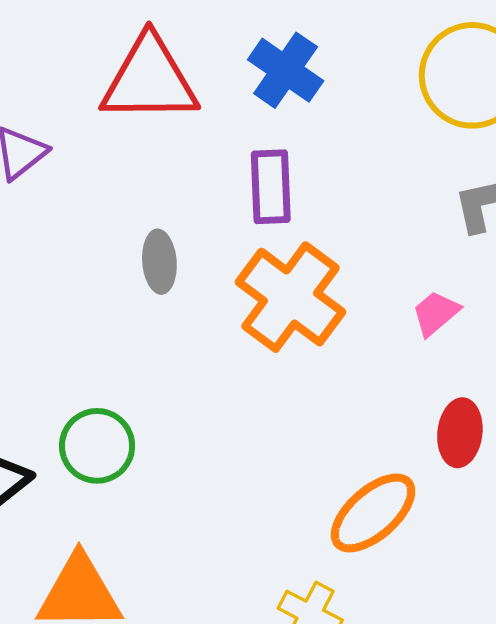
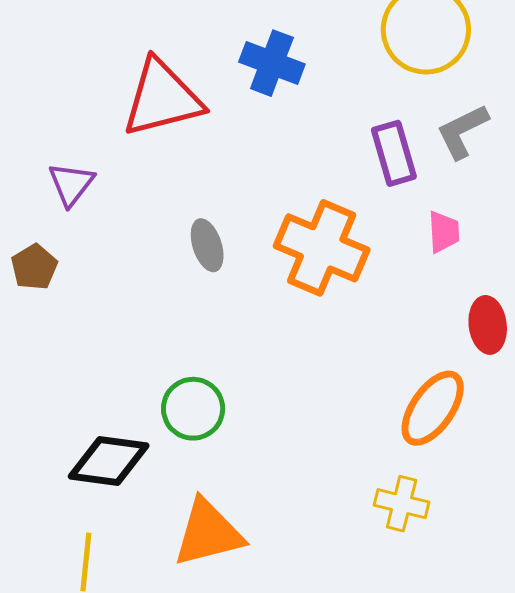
purple rectangle: (271, 187) -> (394, 153), moved
pink trapezoid: (436, 313) -> (444, 232), turned 141

